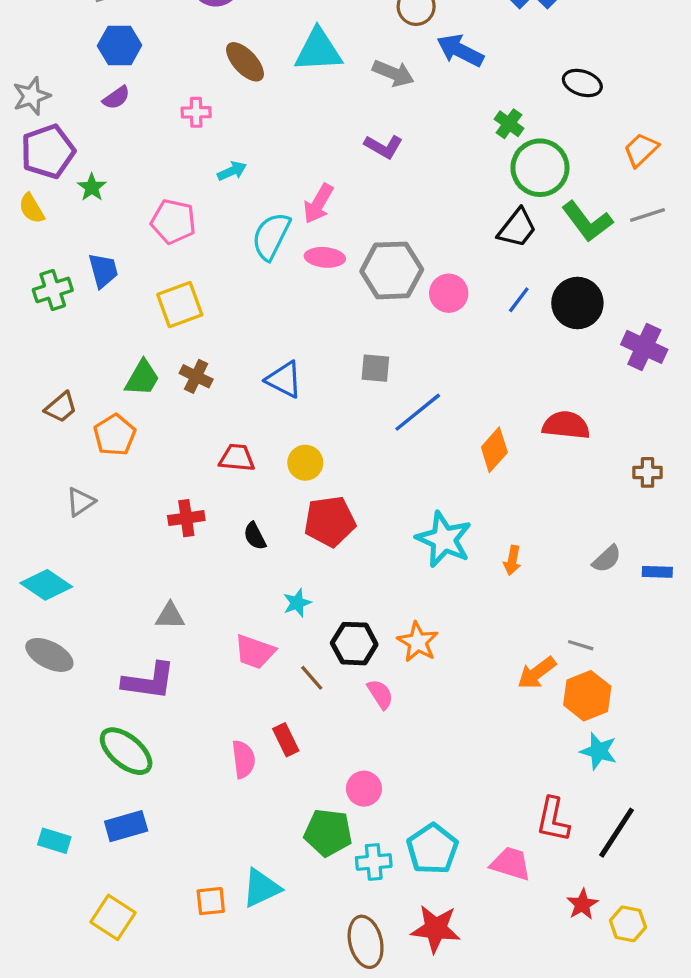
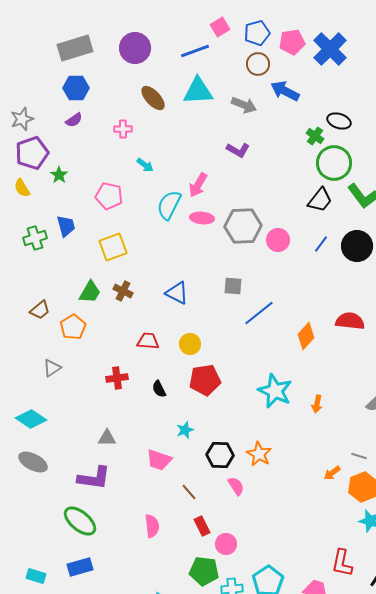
black ellipse: (582, 83) -> (339, 121), moved
cyan arrow: (232, 171) -> (145, 165), turned 60
orange arrow: (537, 673) -> (332, 473), size x0.7
brown line: (312, 678) -> (189, 492), moved
red rectangle: (286, 740) -> (202, 526), moved

